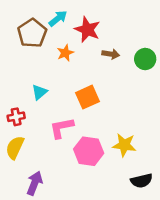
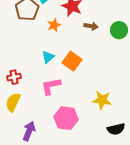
cyan triangle: (39, 92) -> (48, 57), moved
orange square: (87, 97) -> (72, 61), turned -30
pink hexagon: (89, 151) -> (66, 118), moved

